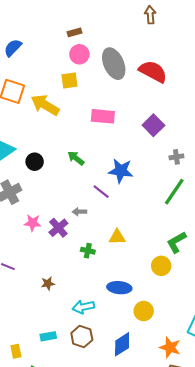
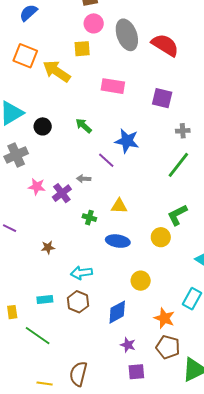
purple square: (153, 125) -> (162, 98), turned -35
blue ellipse: (119, 288) -> (118, 241), moved

